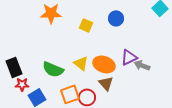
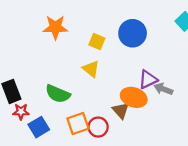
blue circle: (116, 18) -> (133, 33), size x1.5
yellow triangle: (81, 63) -> (91, 69), moved
orange ellipse: (104, 64) -> (134, 97), moved

